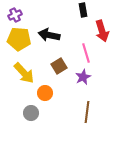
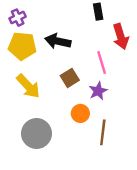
orange circle: (45, 93) -> (80, 113), moved
gray circle: (31, 113) -> (37, 134), size x1.6

